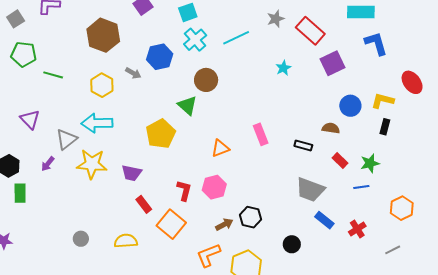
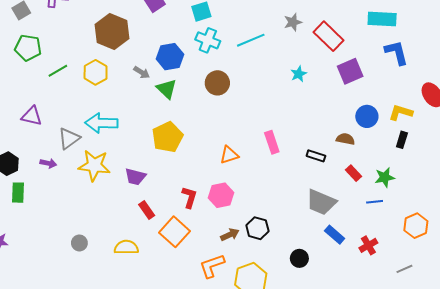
cyan cross: (195, 40) -> (208, 40), turned -30
green line: (53, 75) -> (58, 71), turned -48
yellow hexagon: (102, 85) -> (96, 72), moved
green triangle: (187, 105) -> (167, 89), moved
purple triangle: (30, 119) -> (32, 116), turned -35
purple arrow: (48, 164) -> (48, 163), turned -119

